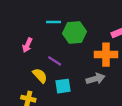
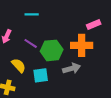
green hexagon: (75, 33) -> (52, 50), moved
purple line: (55, 61) -> (31, 43), moved

